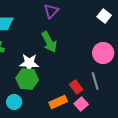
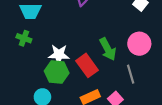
green arrow: (49, 42) -> (108, 49), moved
red rectangle: (76, 87) -> (87, 65), moved, size x1.5

